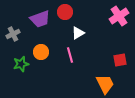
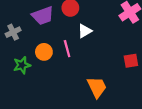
pink line: (70, 55) -> (67, 49), moved
orange trapezoid: (105, 84) -> (97, 87), moved

